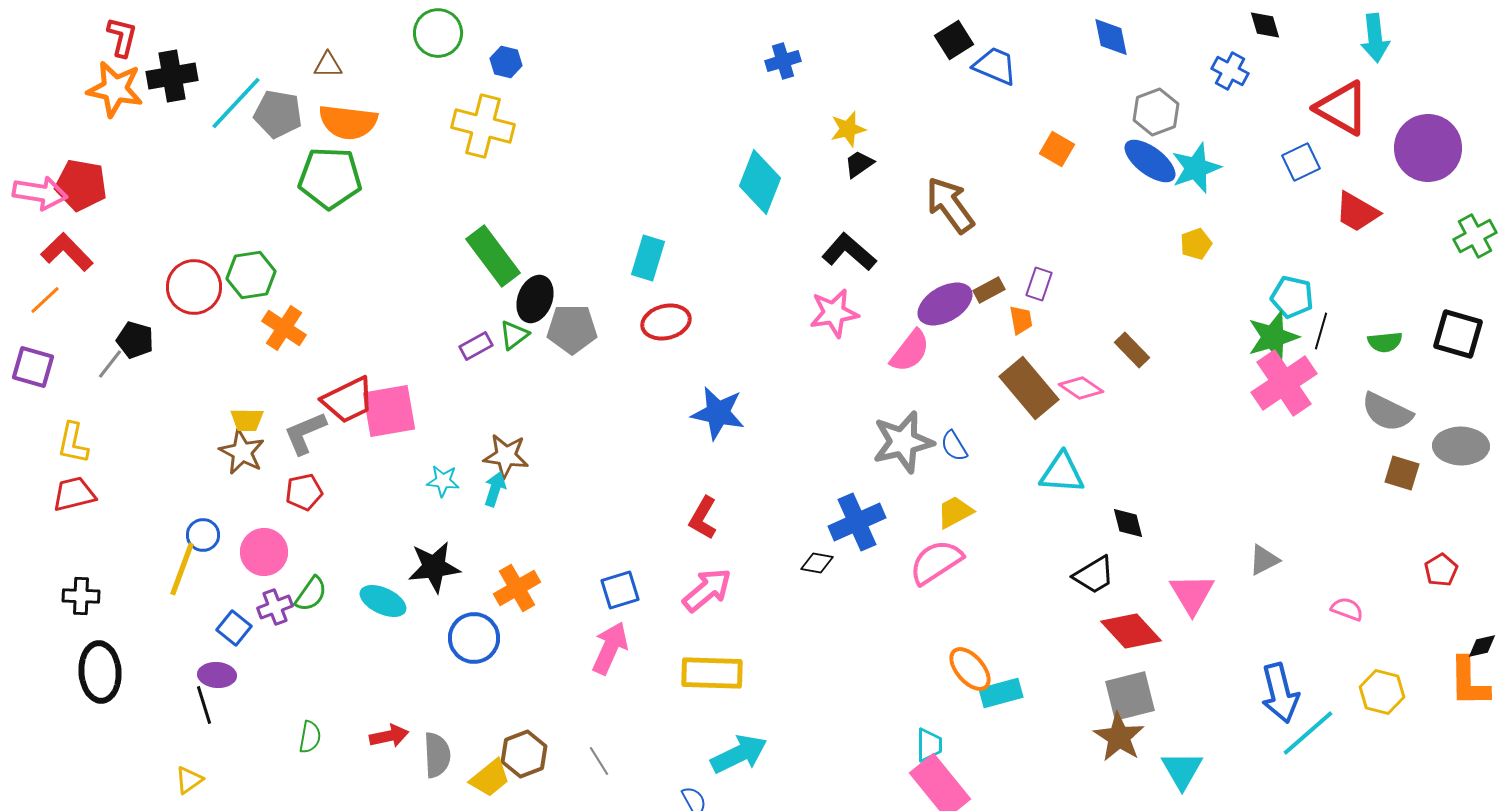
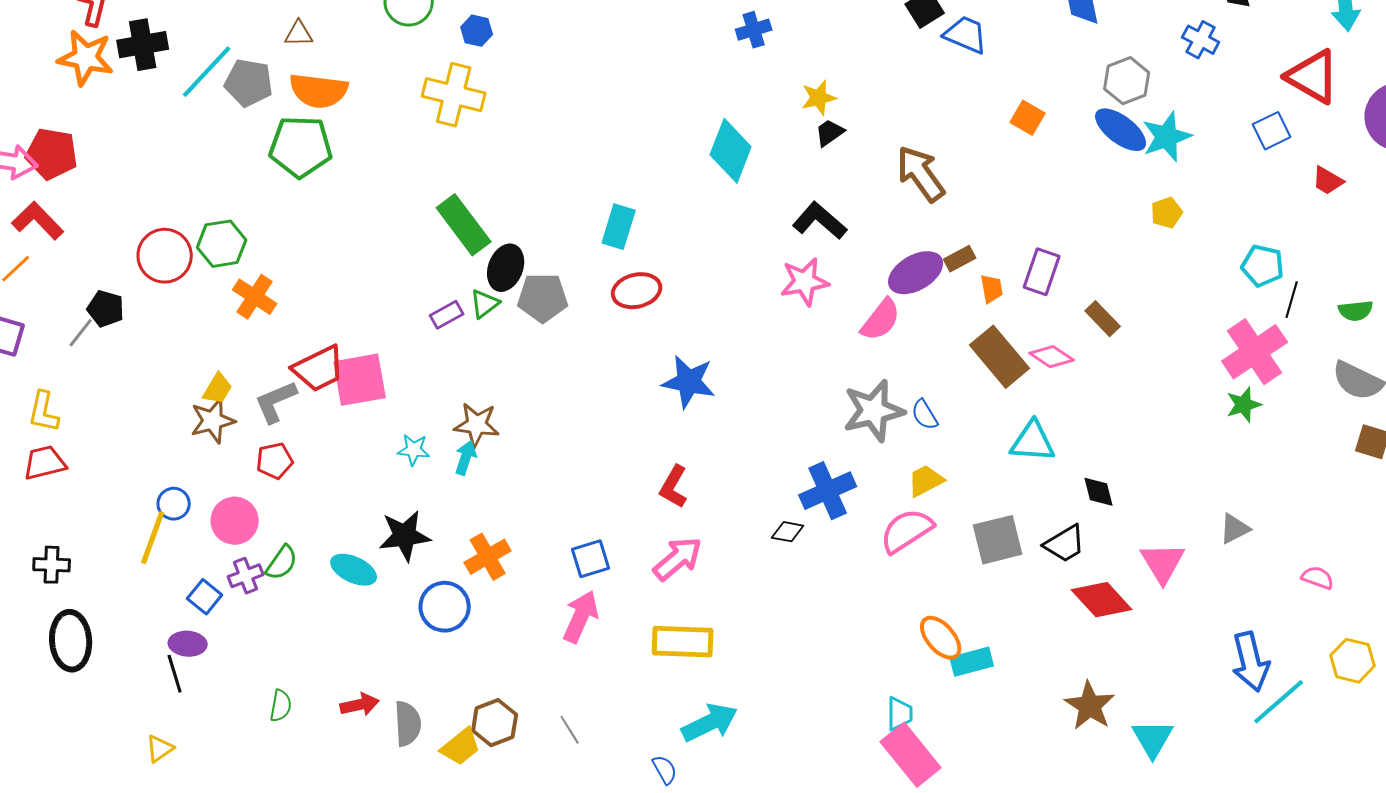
red trapezoid: (1357, 212) -> (1328, 181), size x0.7
purple rectangle: (1039, 284) -> (1042, 272), moved, size x1.4
green star: (1273, 337) -> (1244, 405), moved, size x0.7
yellow trapezoid: (247, 420) -> (218, 389), turned -60
brown star: (242, 452) -> (213, 421), turned 30
gray square: (1130, 696) -> (998, 540), moved

